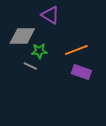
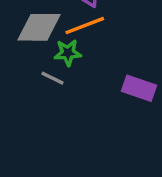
orange line: (76, 50) -> (85, 26), moved

